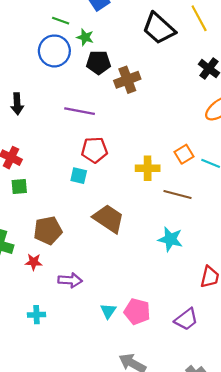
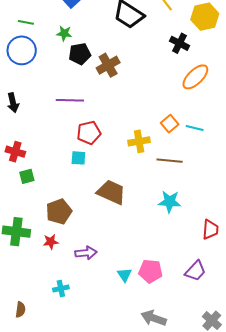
green line: (61, 21) -> (26, 22), moved
blue circle: (54, 51) -> (22, 50), moved

